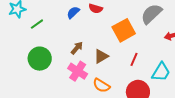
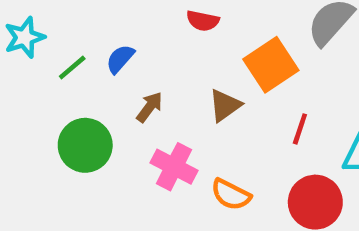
blue semicircle: (73, 12) -> (120, 59), moved
brown arrow: (77, 48) -> (149, 107), moved
brown triangle: (101, 56) -> (225, 105), moved

